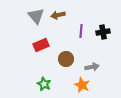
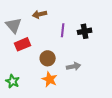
gray triangle: (36, 16) -> (14, 25), moved
green star: (44, 84) -> (13, 81), moved
orange star: (82, 85) -> (50, 79), moved

